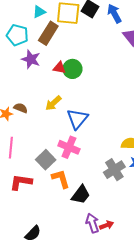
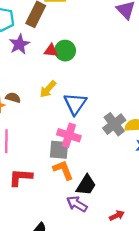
purple star: (31, 59) -> (19, 44), turned 30
gray square: (46, 160) -> (59, 150), moved, turned -36
gray cross: (114, 170) -> (114, 124), moved
purple arrow: (92, 223) -> (77, 204), moved, turned -36

